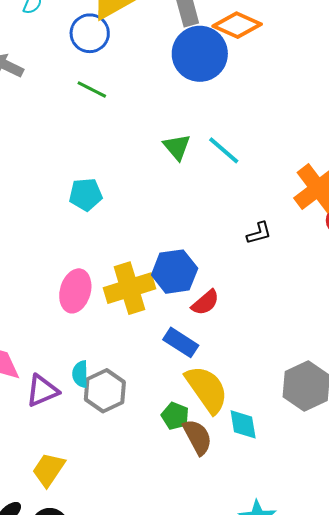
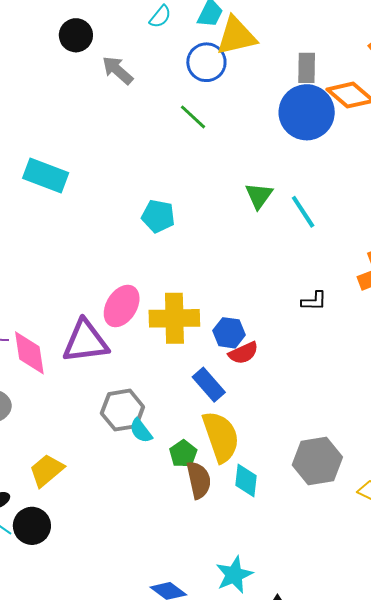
blue hexagon: (175, 272) -> (229, 333), moved, size x0.7
cyan semicircle: (80, 374) -> (141, 431), moved, turned -52
purple triangle: (42, 391) -> (85, 341), moved, size x1.4

